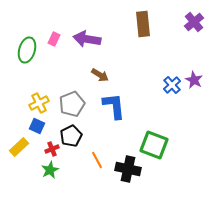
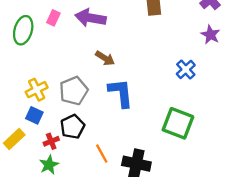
purple star: (194, 80) -> (210, 35), moved
green square: (154, 145) -> (178, 123), moved

